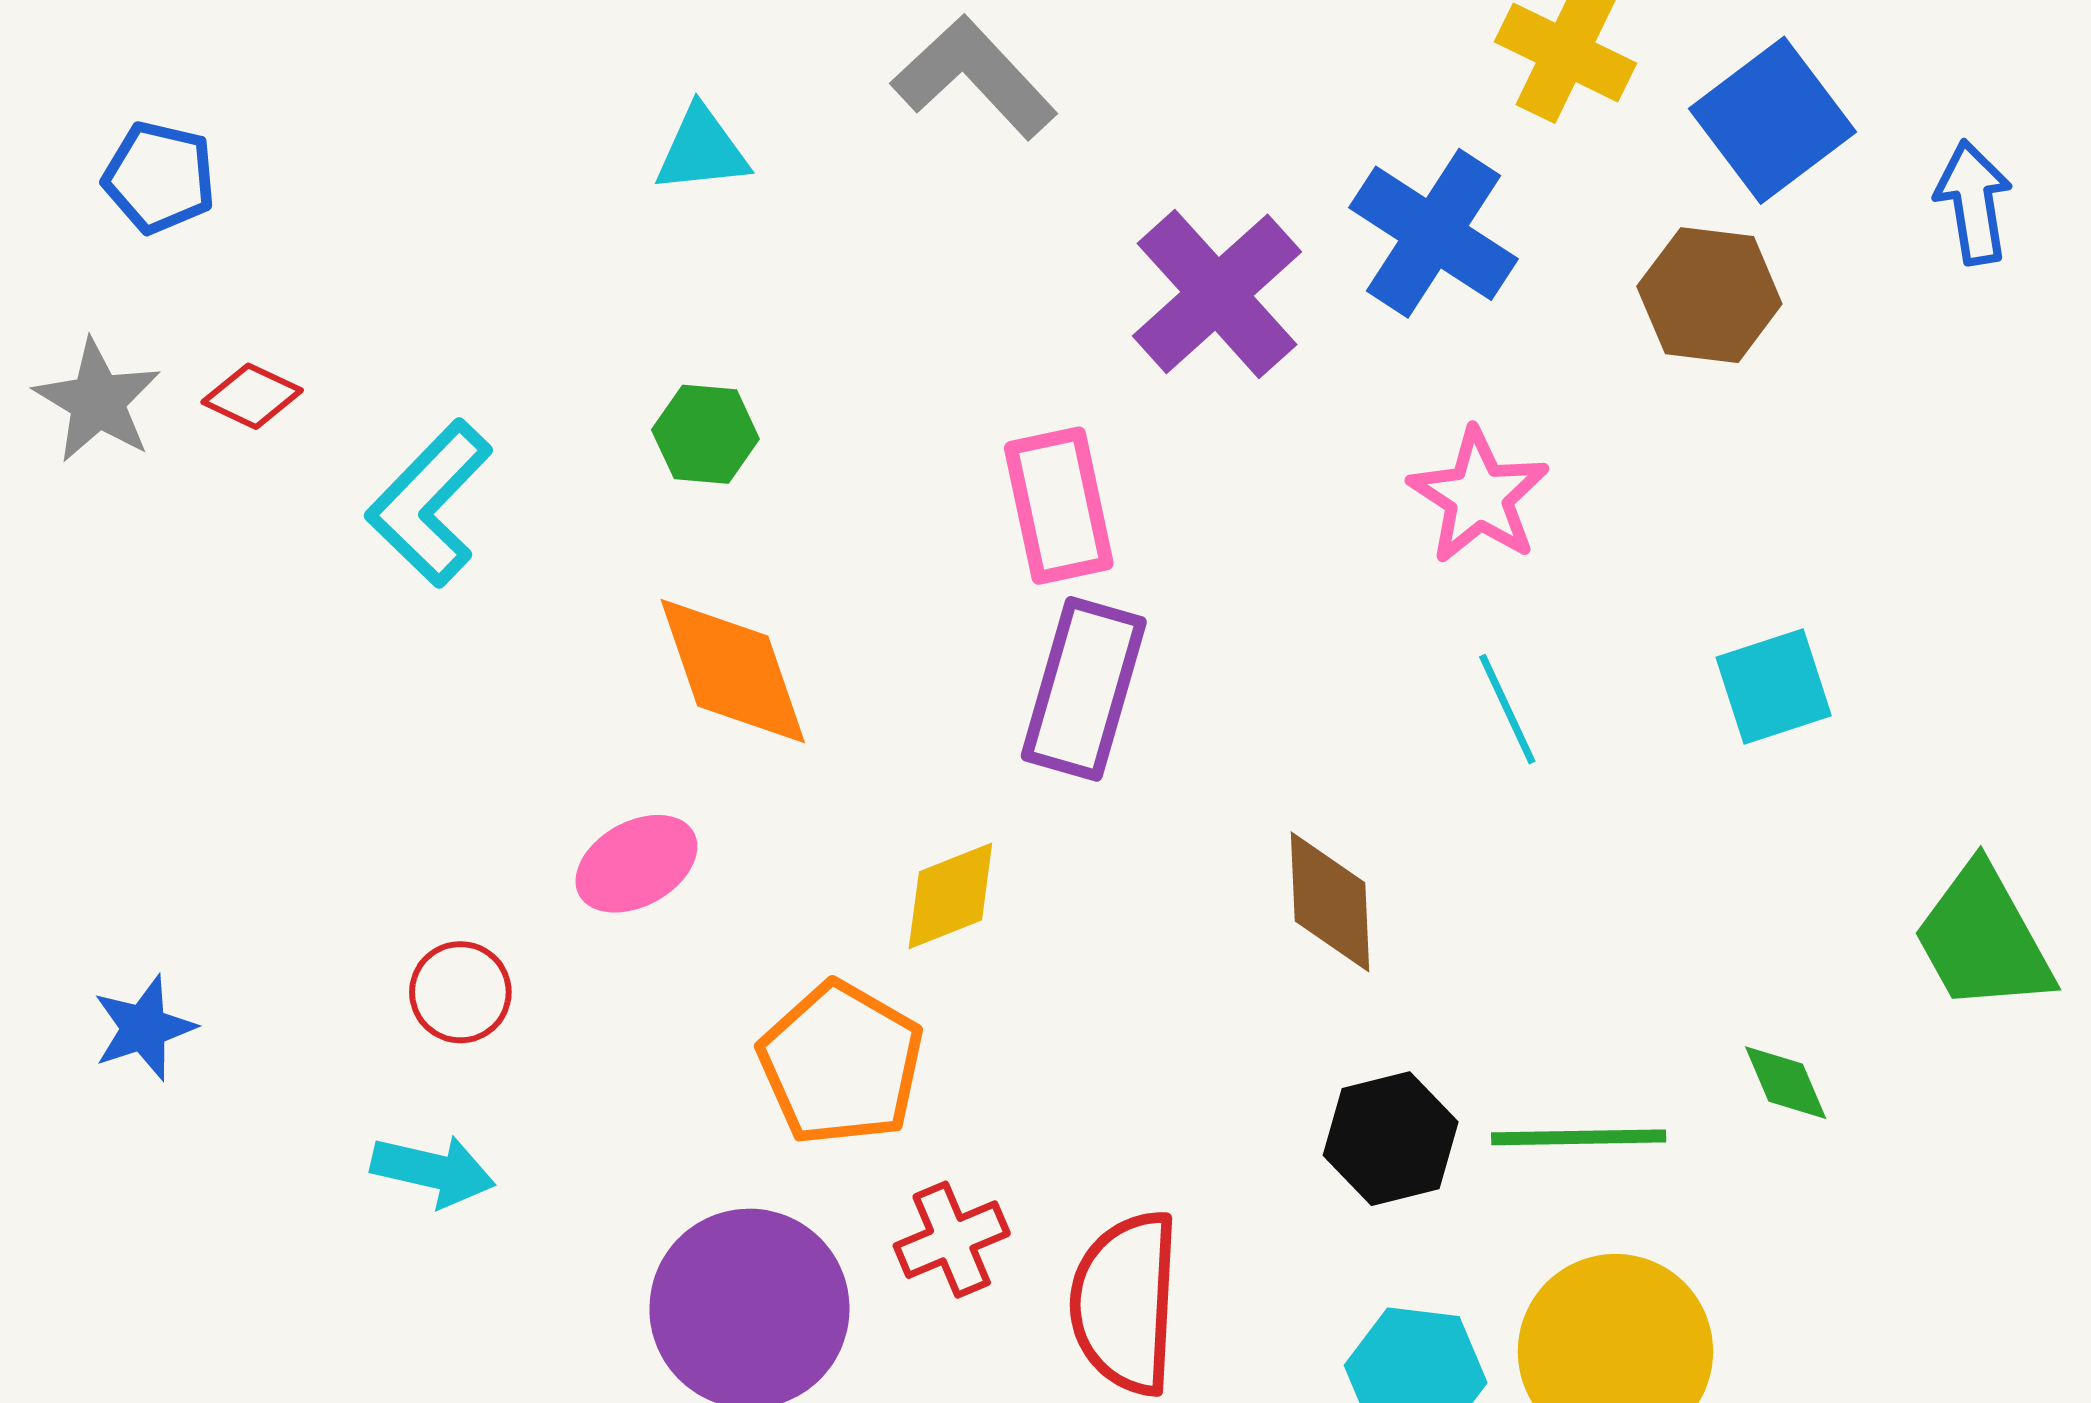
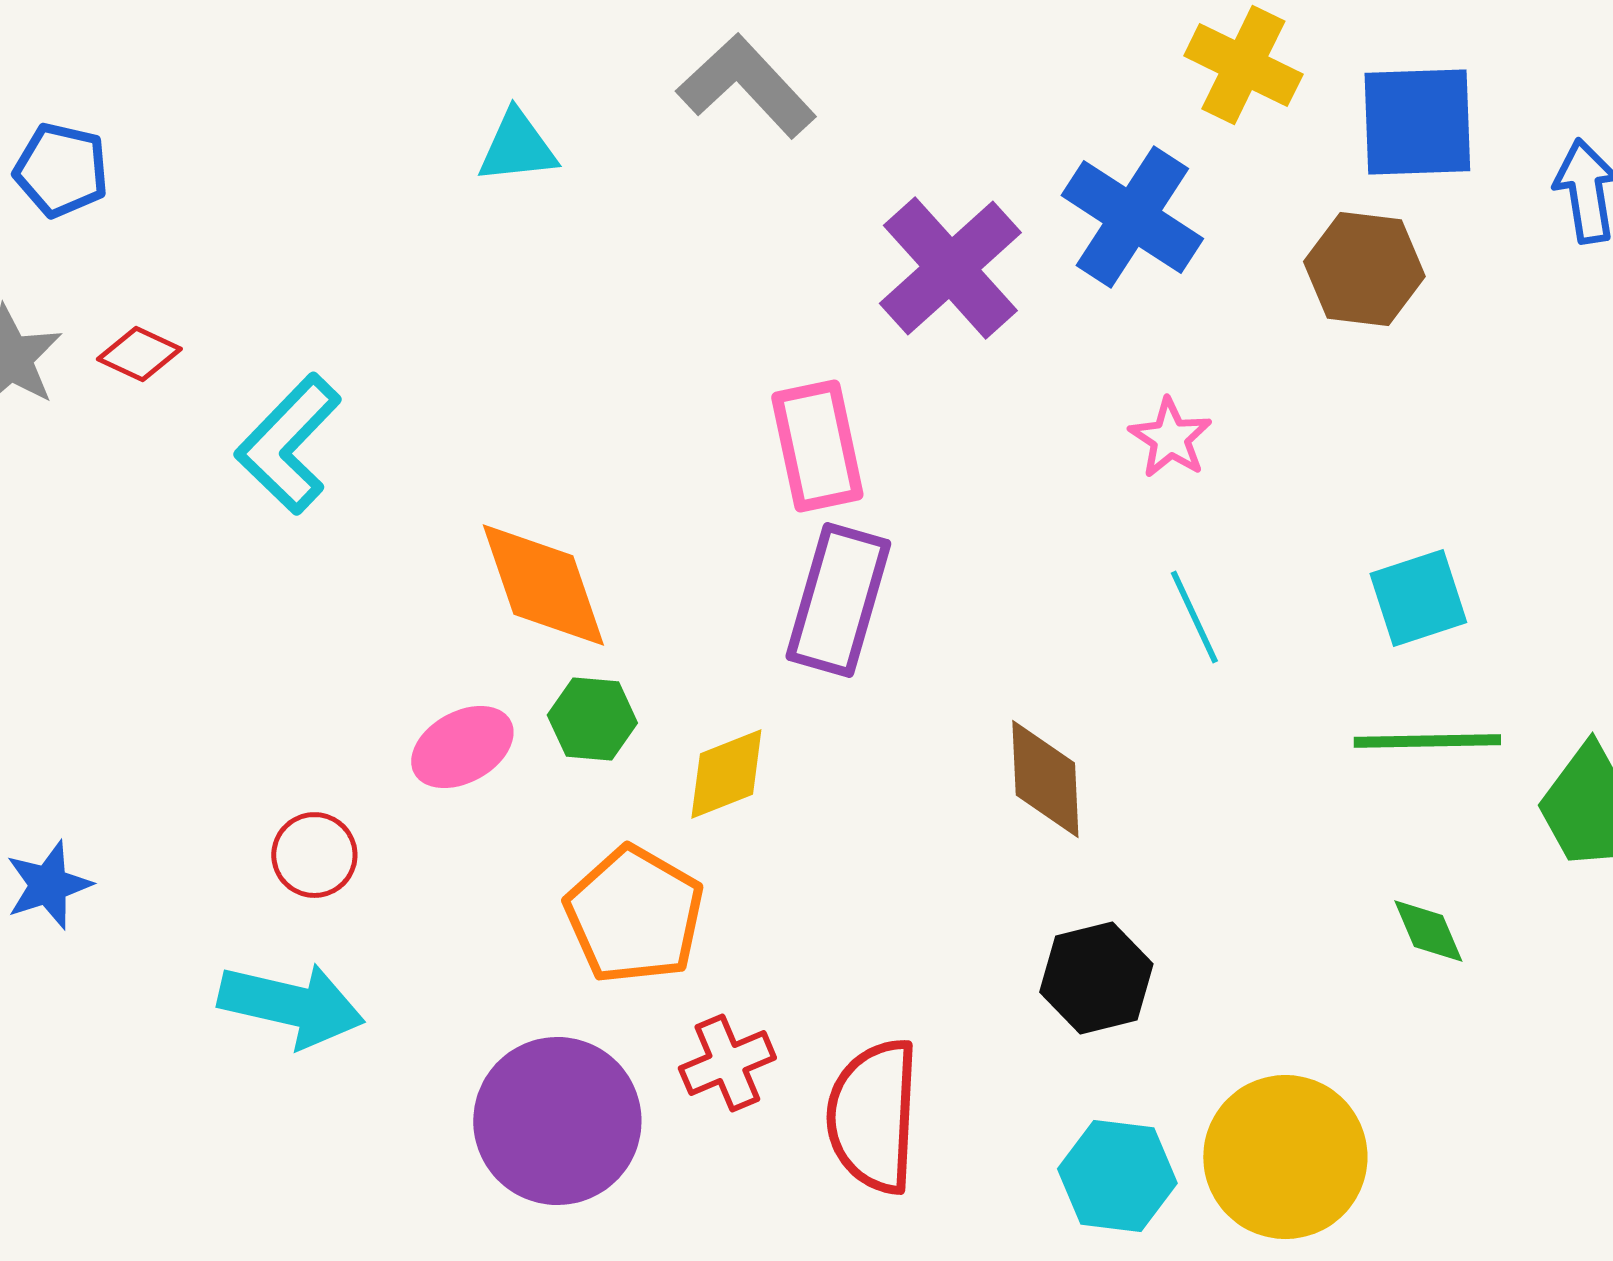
blue square: (1773, 120) -> (1417, 122), turned 35
green hexagon: (705, 434) -> (592, 719), moved
pink star: (1479, 496) -> (1170, 438), size x0.7
green line: (1579, 1137) -> (1427, 741), moved
cyan arrow: (433, 1171) -> (291, 1005), size x1.4

